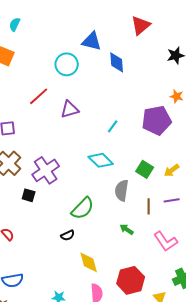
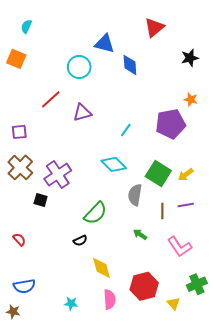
green square: (145, 169) -> (158, 174), size x1.4

